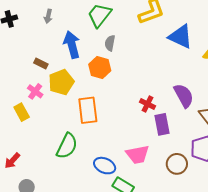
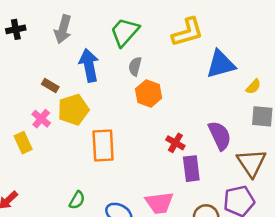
gray arrow: (48, 16) -> (63, 29), size x1.6
blue triangle: (181, 37) -> (221, 64), turned -44
orange hexagon: (100, 67) -> (149, 93), moved
green semicircle: (67, 146) -> (77, 200), moved, size x0.6

